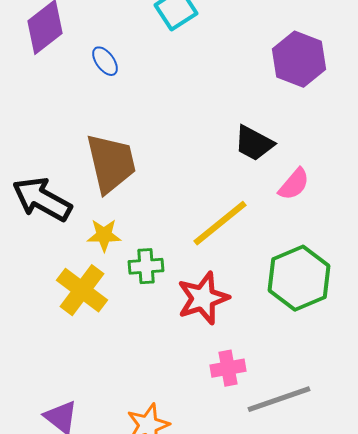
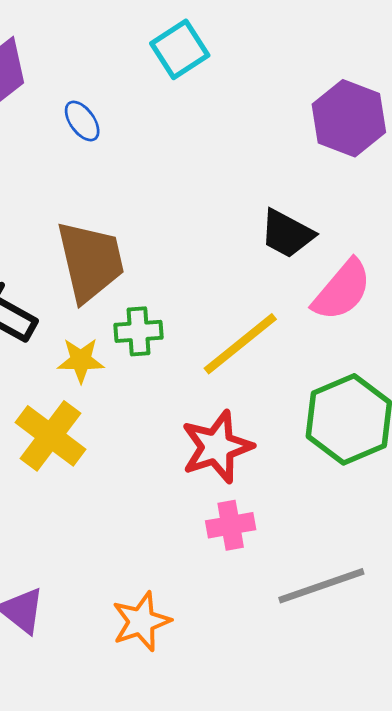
pink semicircle: (294, 184) -> (342, 290), size x1.4
green cross: (146, 266) -> (138, 331), moved
pink cross: (228, 368) -> (231, 525), moved

